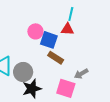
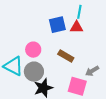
pink circle: (35, 31) -> (33, 50), moved
blue square: (49, 40) -> (57, 25), moved, turned -30

